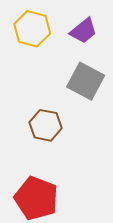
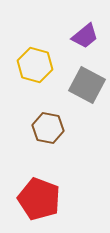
yellow hexagon: (32, 29) -> (35, 65), moved

